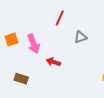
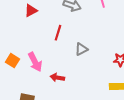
orange square: (12, 40) -> (13, 61), turned -32

